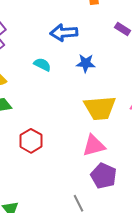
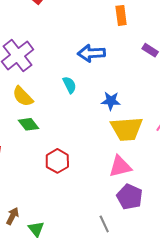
blue star: (86, 63) -> (111, 101), moved
cyan semicircle: (42, 65) -> (69, 85), turned 36

